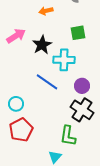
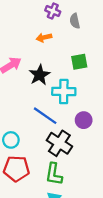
black cross: (82, 110) -> (59, 143), moved
red pentagon: (21, 130) -> (16, 169), turned 30
green L-shape: (68, 136) -> (54, 174), moved

